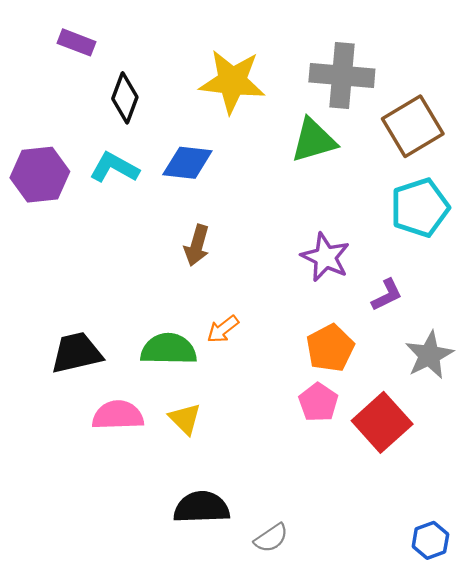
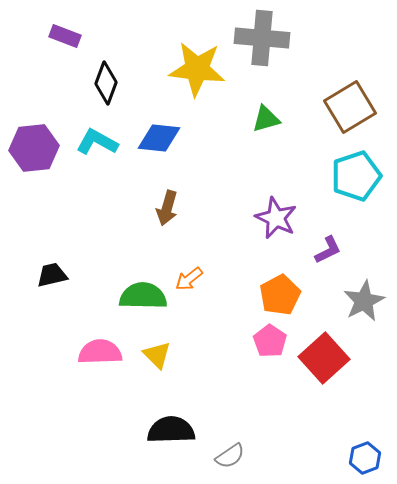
gray cross: (342, 75) -> (262, 38), moved
green triangle: (314, 140) -> (266, 119), size x0.7
black trapezoid: (76, 353) -> (52, 275), moved, size x0.7

